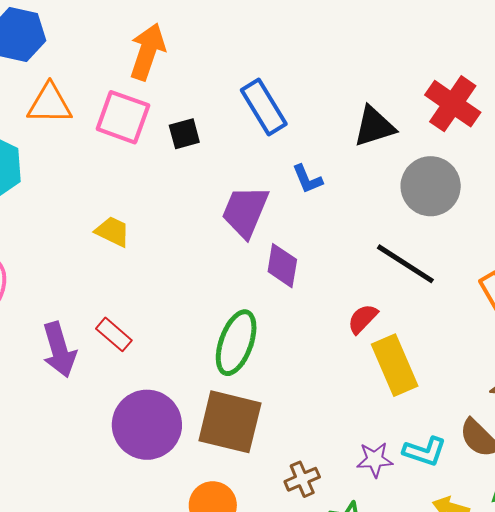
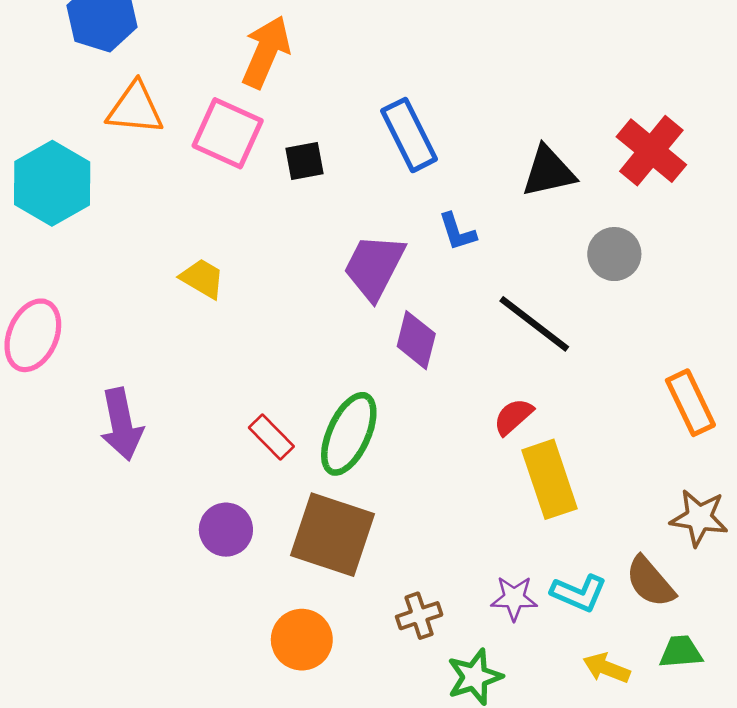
gray circle: (431, 186) -> (614, 254), size x0.7
black line: (405, 264) -> (534, 324), moved
red rectangle: (114, 334) -> (271, 437), moved
purple circle: (147, 425) -> (226, 530), size x0.6

